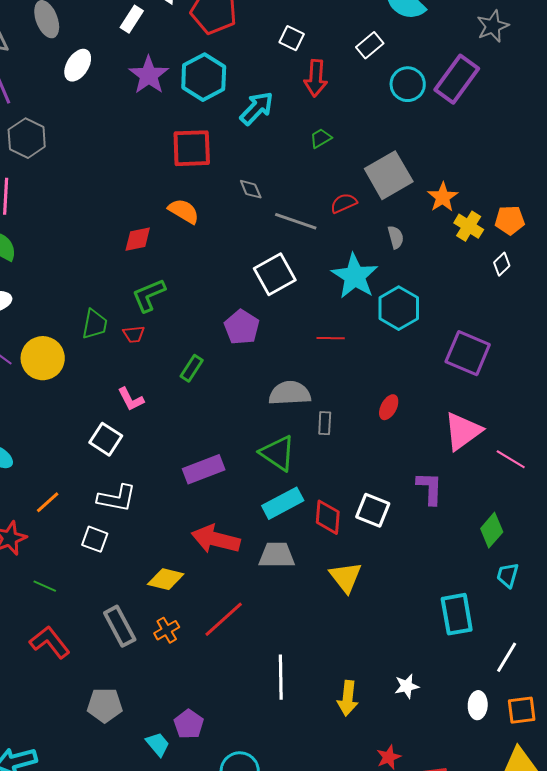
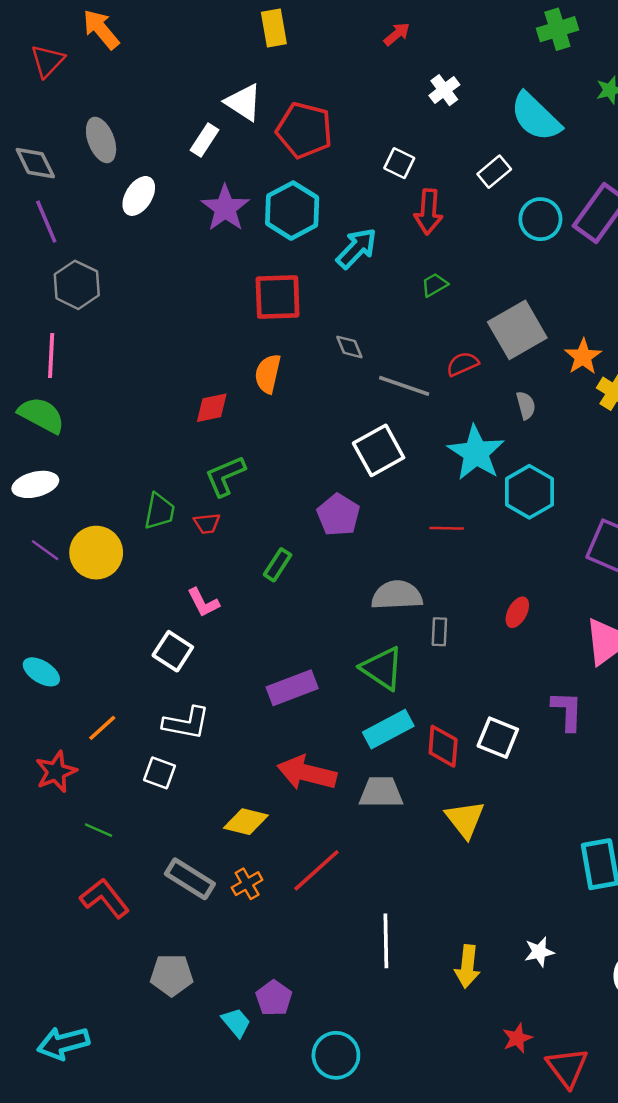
orange semicircle: (184, 211) -> (268, 374), turned -108
gray rectangle: (120, 626) -> (190, 879), turned -30

